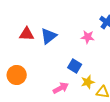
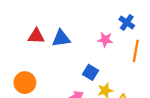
blue triangle: (49, 36) -> (61, 38), turned 30

